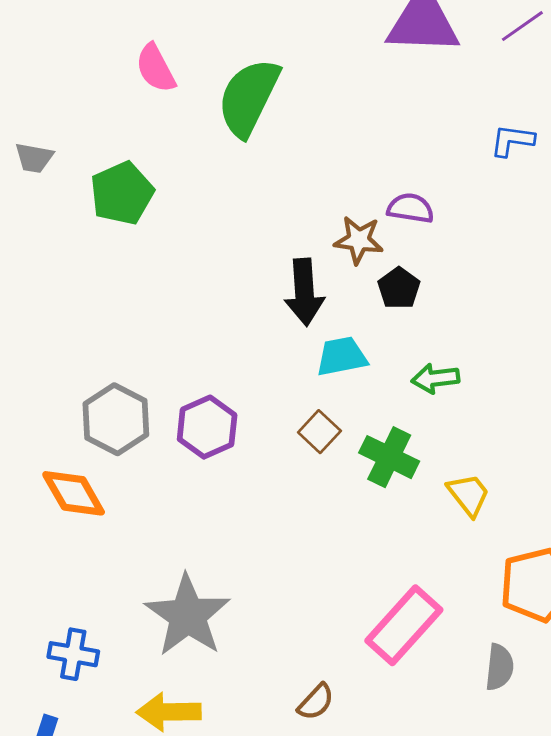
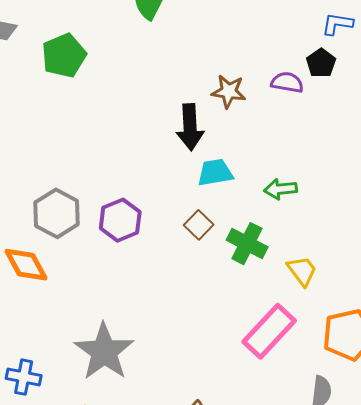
purple semicircle: (410, 208) -> (287, 82), moved
black pentagon: (399, 288) -> (321, 63), moved
pink rectangle: (404, 625) -> (269, 331), moved

